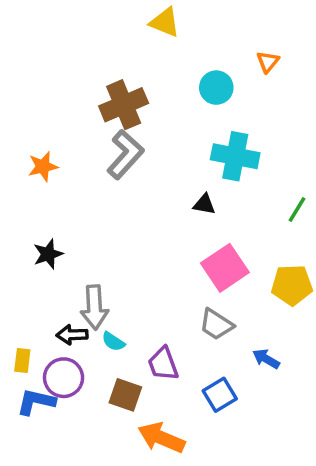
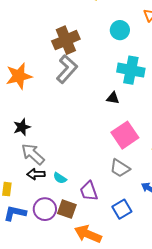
orange star: (43, 167) -> (19, 76), size x1.5
gray arrow: (94, 307) -> (33, 154), moved, turned 135
purple circle: (64, 378) -> (45, 209), moved

